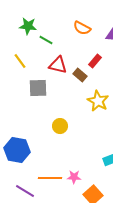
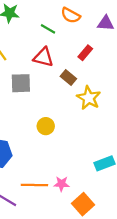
green line: (46, 40) -> (48, 29), moved
brown rectangle: (80, 75) -> (68, 78), moved

